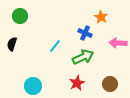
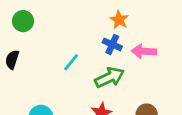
orange star: (101, 17) -> (119, 20), moved
pink arrow: (118, 43) -> (144, 51), moved

